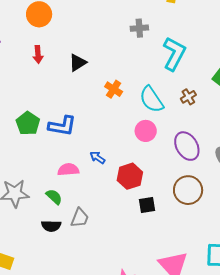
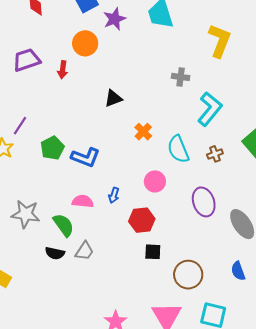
red arrow: (38, 54) -> (63, 70), moved
pink circle: (146, 131) -> (155, 181), moved
blue arrow: (97, 157) -> (114, 195), turned -119
brown circle: (188, 190) -> (188, 275), moved
green semicircle: (54, 197) -> (64, 225), size x1.4

